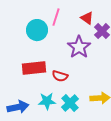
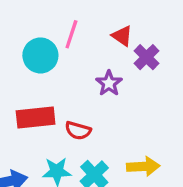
purple star: (79, 47) -> (109, 83), size x0.7

